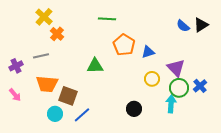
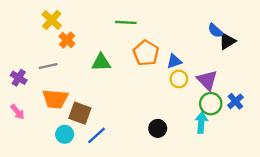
black triangle: (201, 25) -> (227, 41), moved
purple cross: (16, 66) -> (19, 78), turned -32
green triangle: (95, 66) -> (101, 62), moved
yellow circle: (152, 79) -> (179, 79), moved

